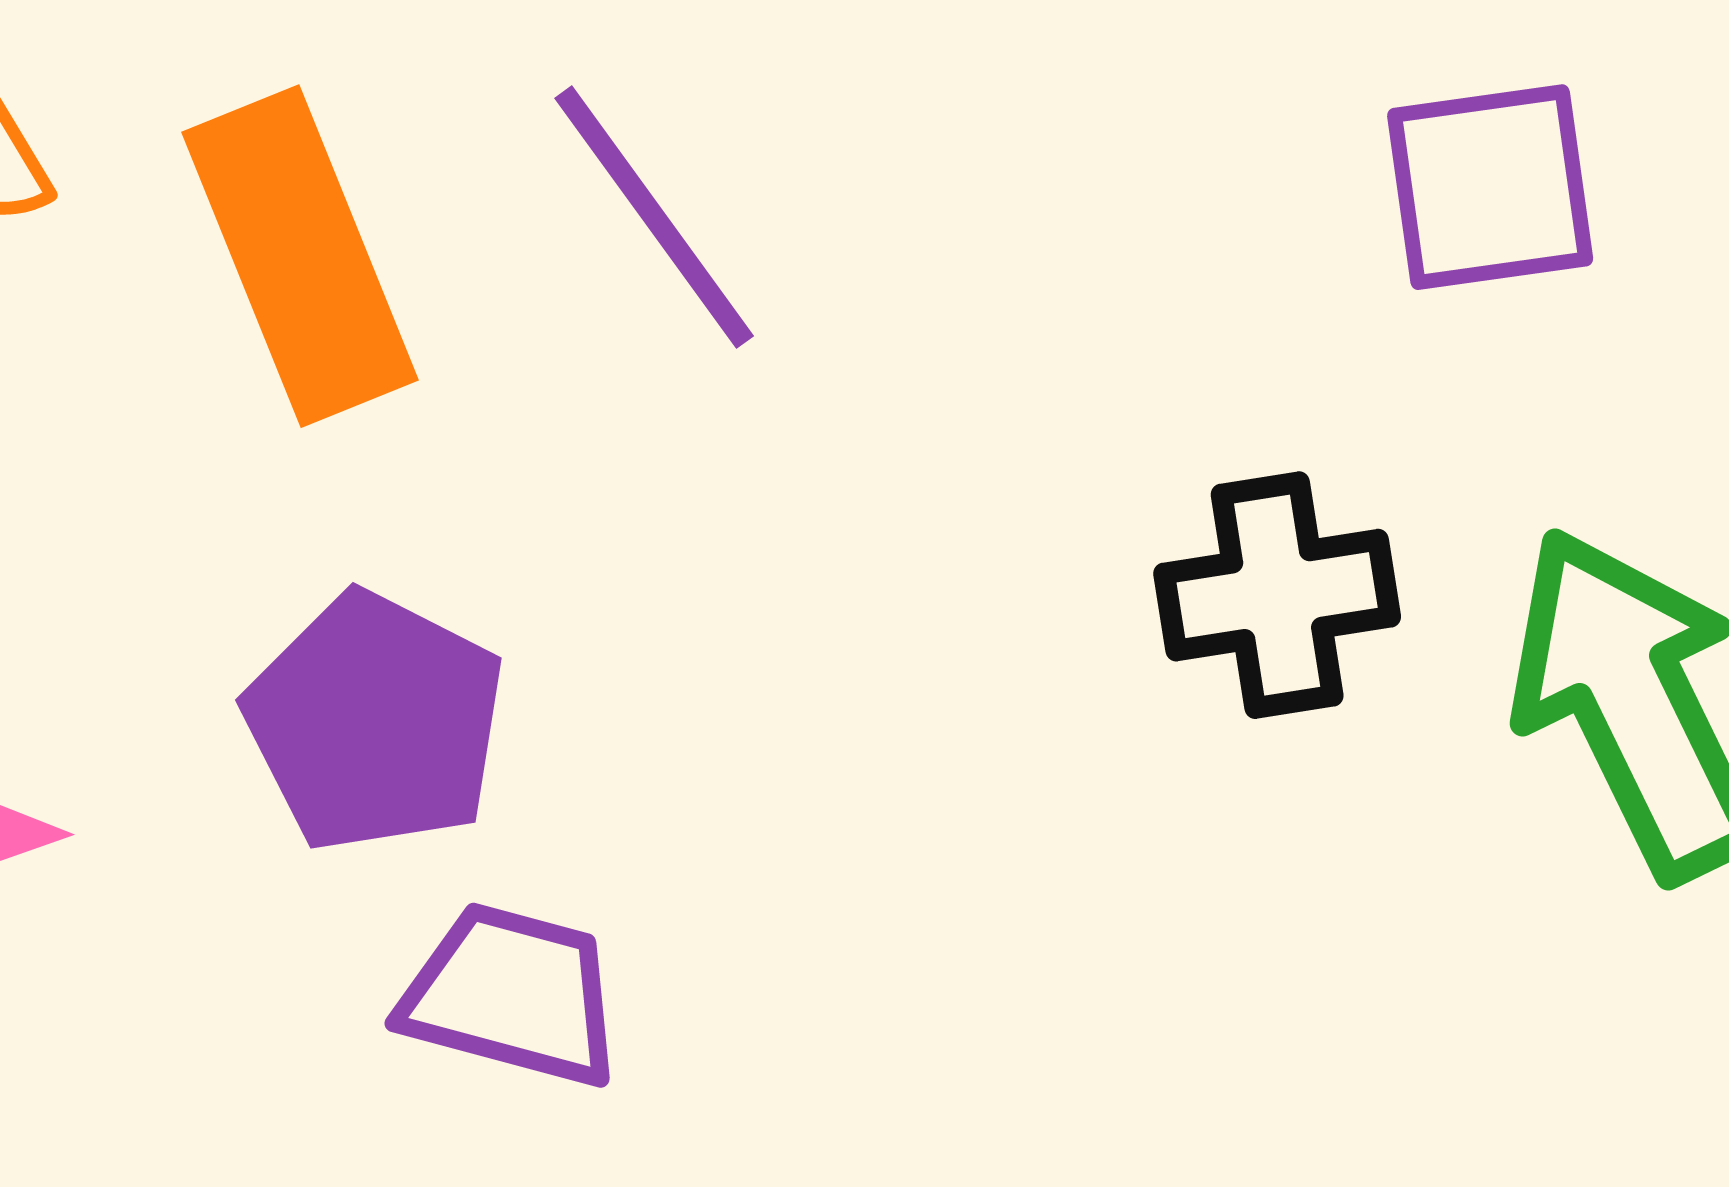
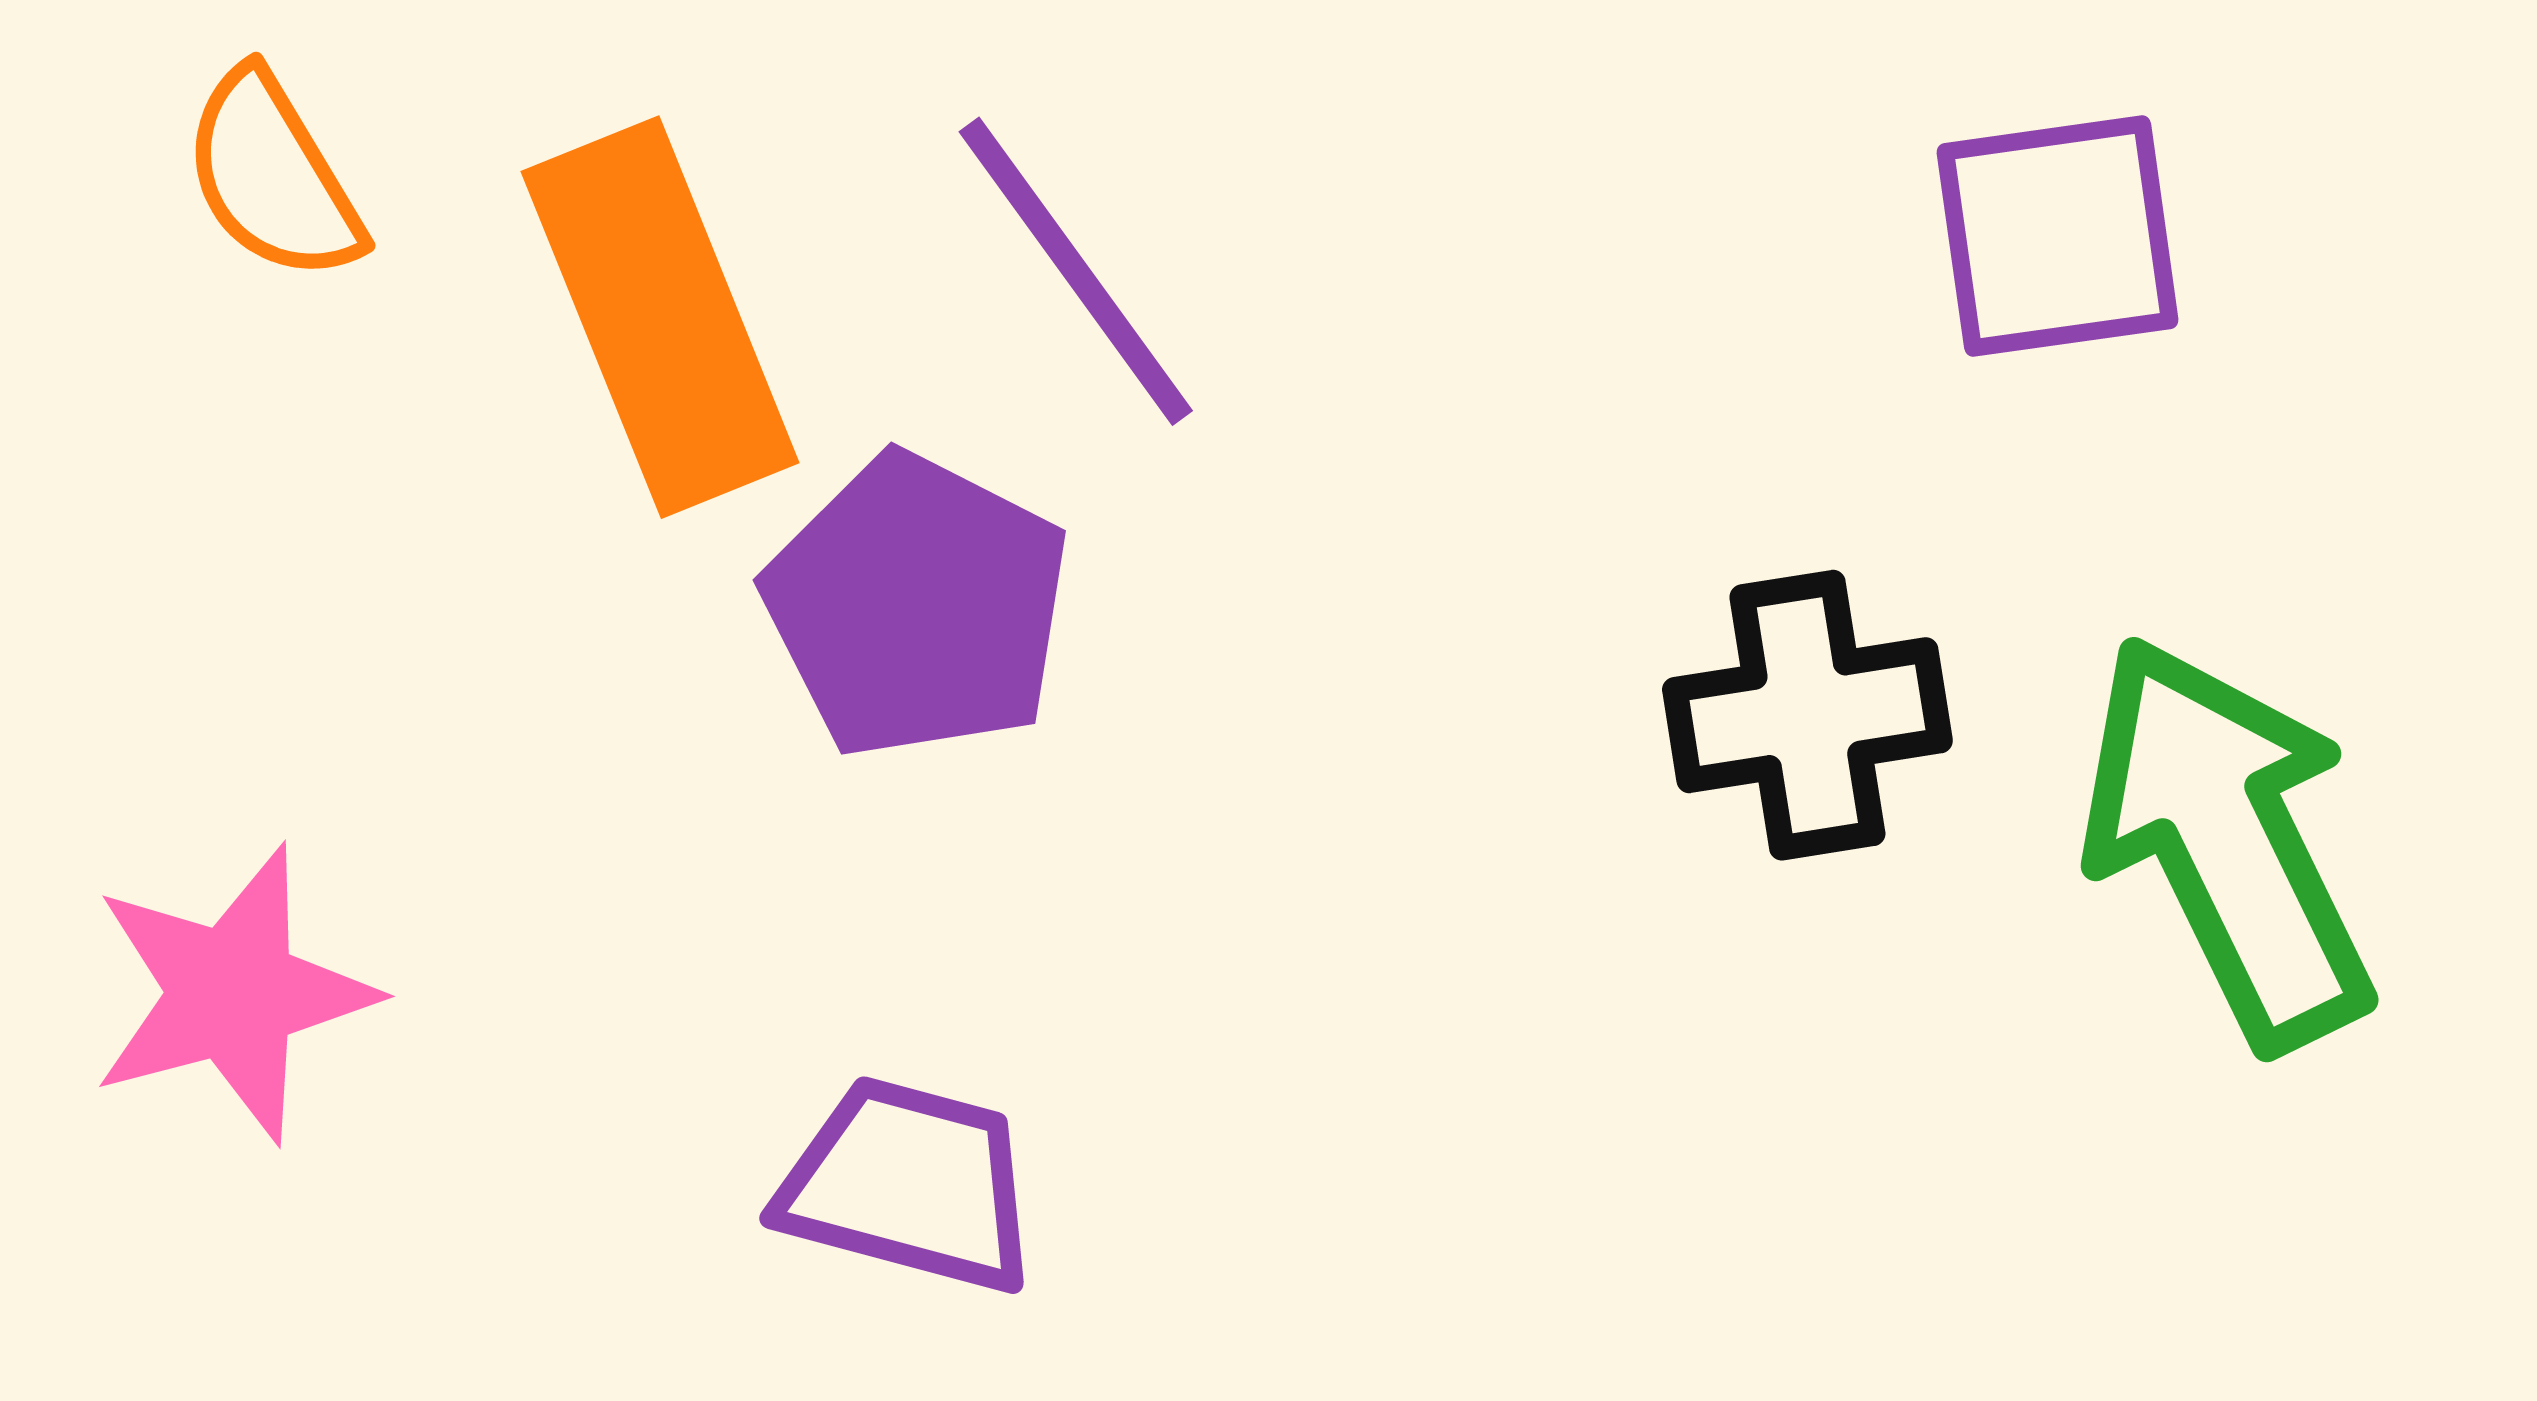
purple pentagon: (375, 722) -> (917, 606), moved

